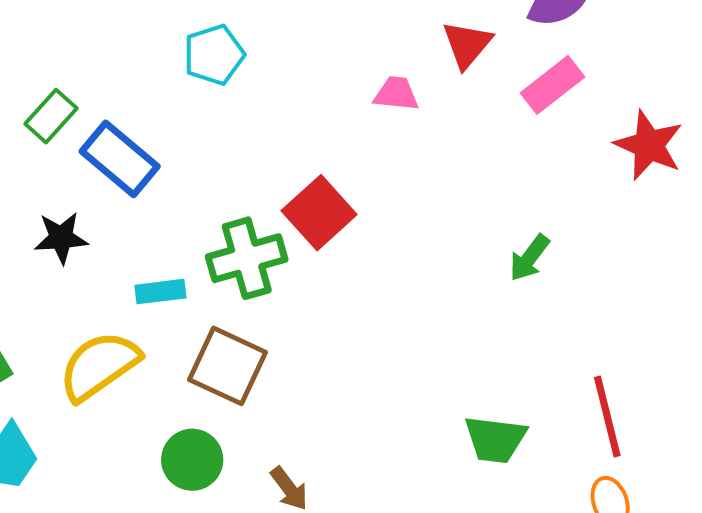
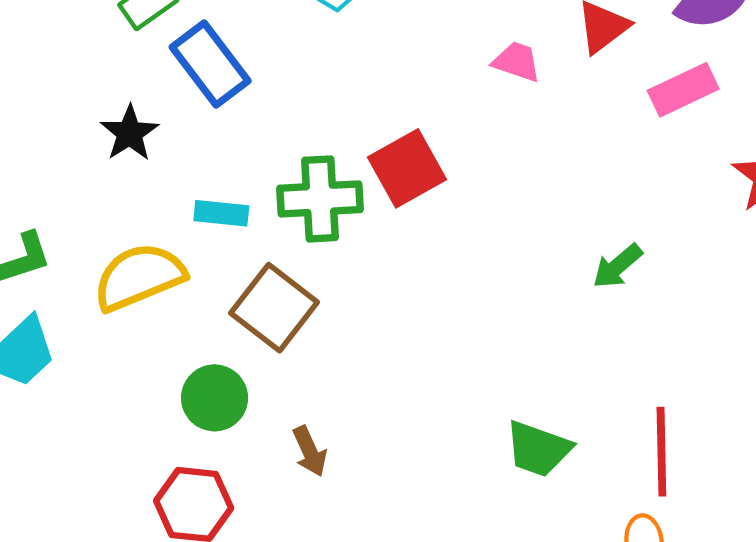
black star: (61, 238) -> (130, 133), turned 30

